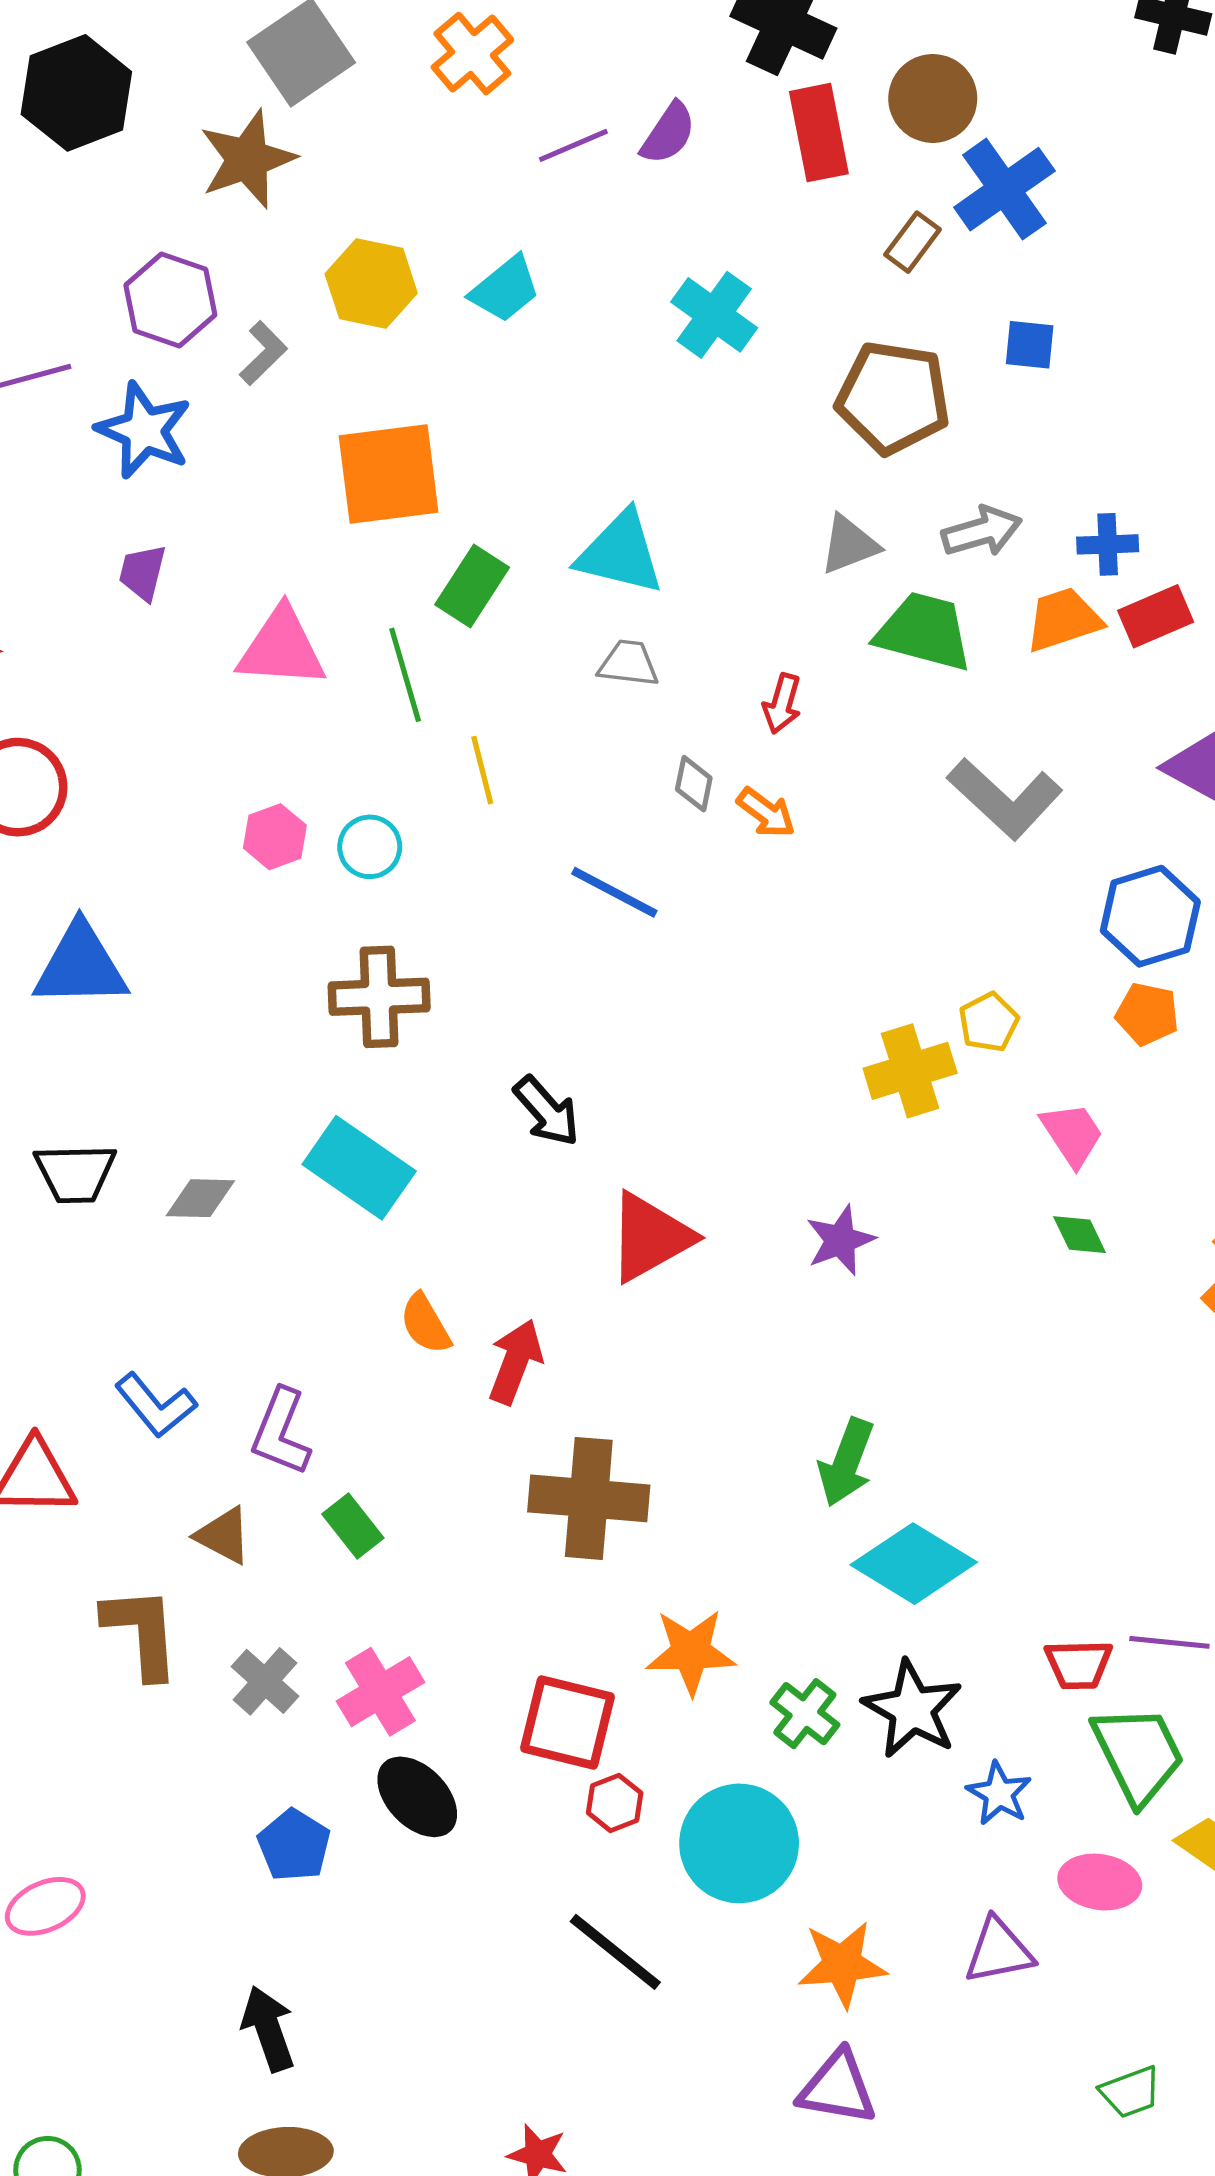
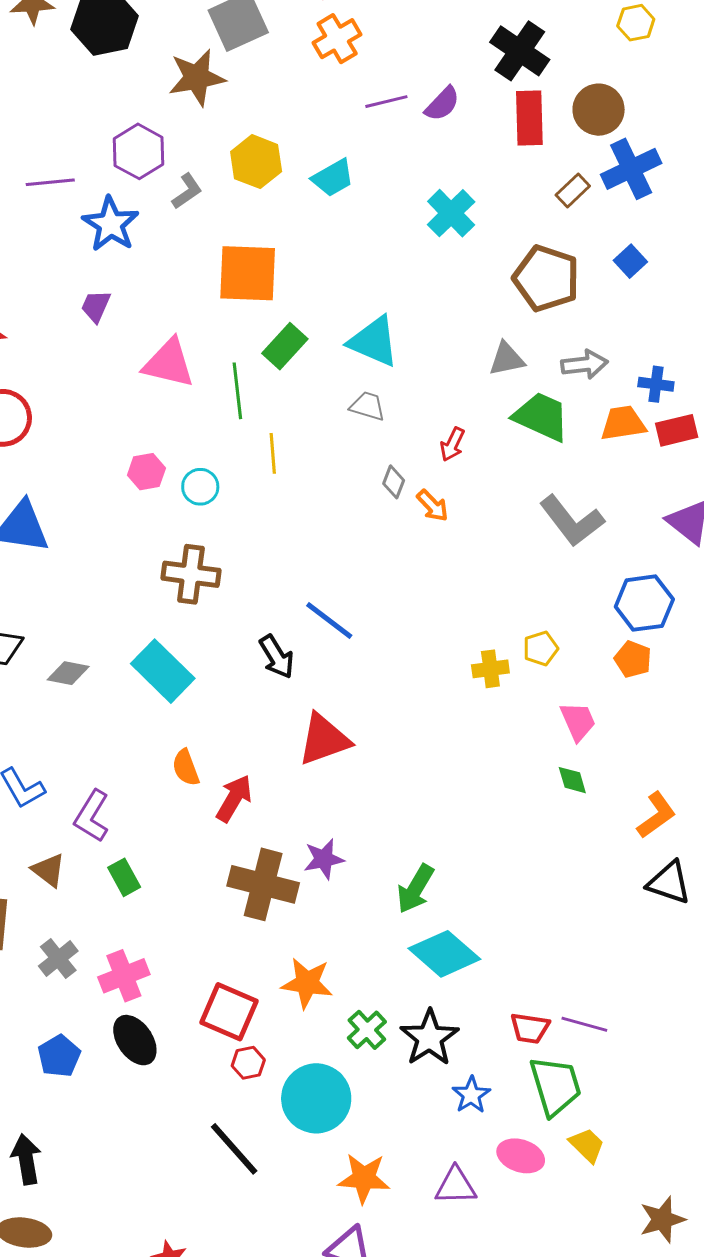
blue square: (1030, 345) -> (630, 261), turned 32
blue line: (614, 892) -> (329, 620), moved
yellow cross: (910, 1071) -> (490, 669), size x0.7
purple star: (840, 1240) -> (324, 859), moved

